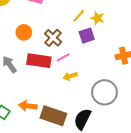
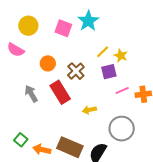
pink line: (63, 57) -> (122, 91), moved
red rectangle: (39, 61) -> (60, 92), turned 45
orange arrow: (28, 106) -> (42, 149), moved

